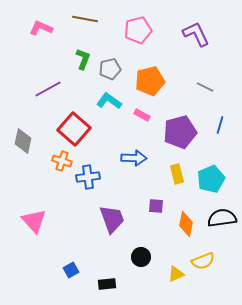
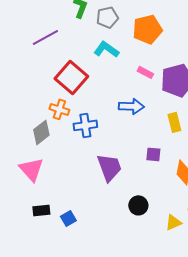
pink rectangle: (142, 115) -> (145, 72), moved
gray diamond: (23, 141) -> (41, 132), moved, turned 40
black rectangle: (107, 284) -> (41, 210), moved

